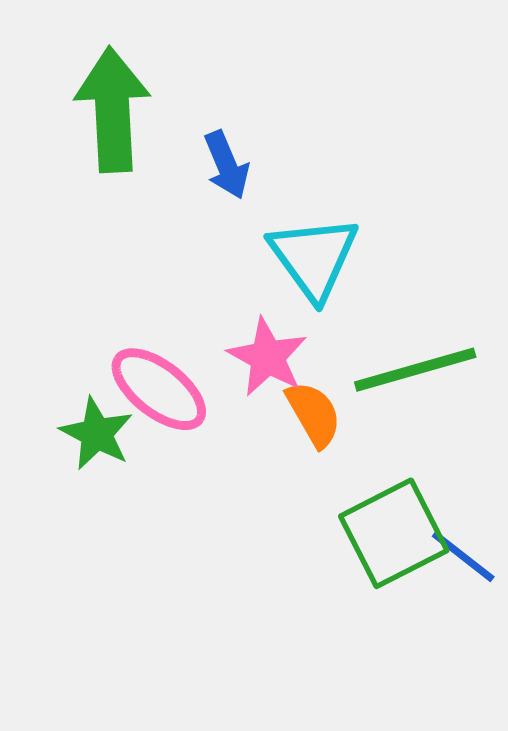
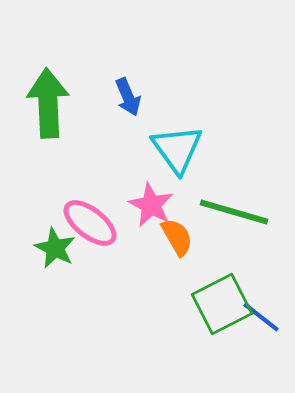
green arrow: (113, 110) -> (48, 103), moved
green line: (415, 370) -> (234, 212), turned 32

